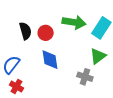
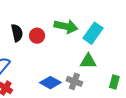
green triangle: (98, 56) -> (88, 61), turned 36
blue diamond: (50, 60) -> (50, 83), moved, turned -55

